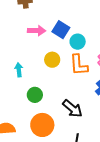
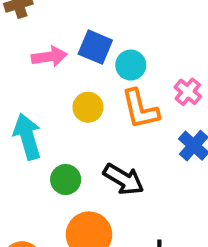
cyan arrow: (19, 70) -> (27, 137), size x1.6
black arrow: (72, 108) -> (124, 179), moved

